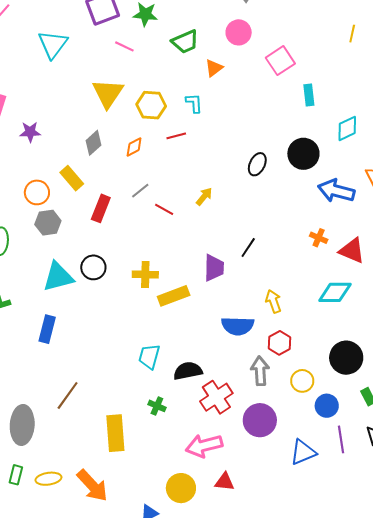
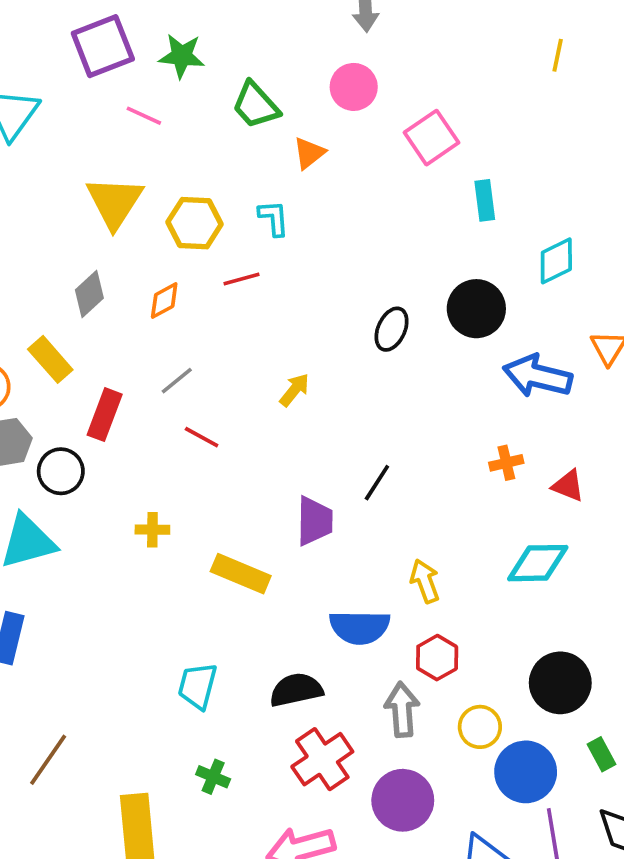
yellow line: (352, 34) -> (558, 55), moved
green trapezoid: (185, 42) -> (256, 105), turned 72
red line: (164, 209) -> (202, 437), moved
orange cross: (319, 238) -> (506, 463), turned -36
red triangle: (352, 251) -> (568, 486), size x0.7
black circle: (93, 267) -> (61, 471), moved
yellow cross: (145, 274) -> (152, 530), moved, size x0.7
yellow rectangle: (174, 296) -> (241, 574), turned 44
black semicircle: (188, 371) -> (296, 690), moved
blue circle: (327, 406) -> (526, 772), size x1.4

